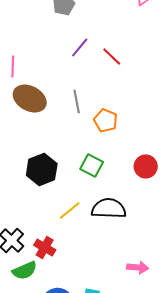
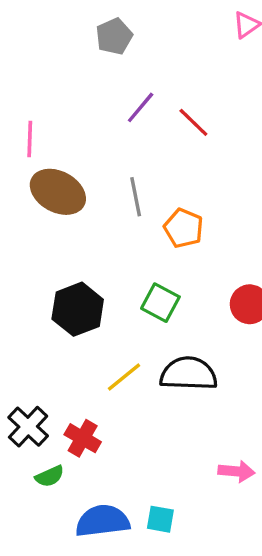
green semicircle: (25, 270) -> (50, 476), size x0.7

